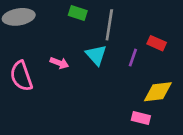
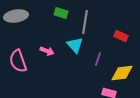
purple line: (133, 58) -> (98, 59), moved

